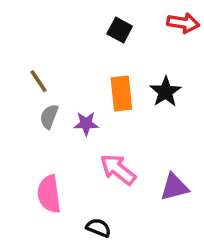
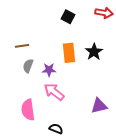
brown line: (38, 81) -> (22, 46), turned -64
pink arrow: (118, 169) -> (54, 92), moved

